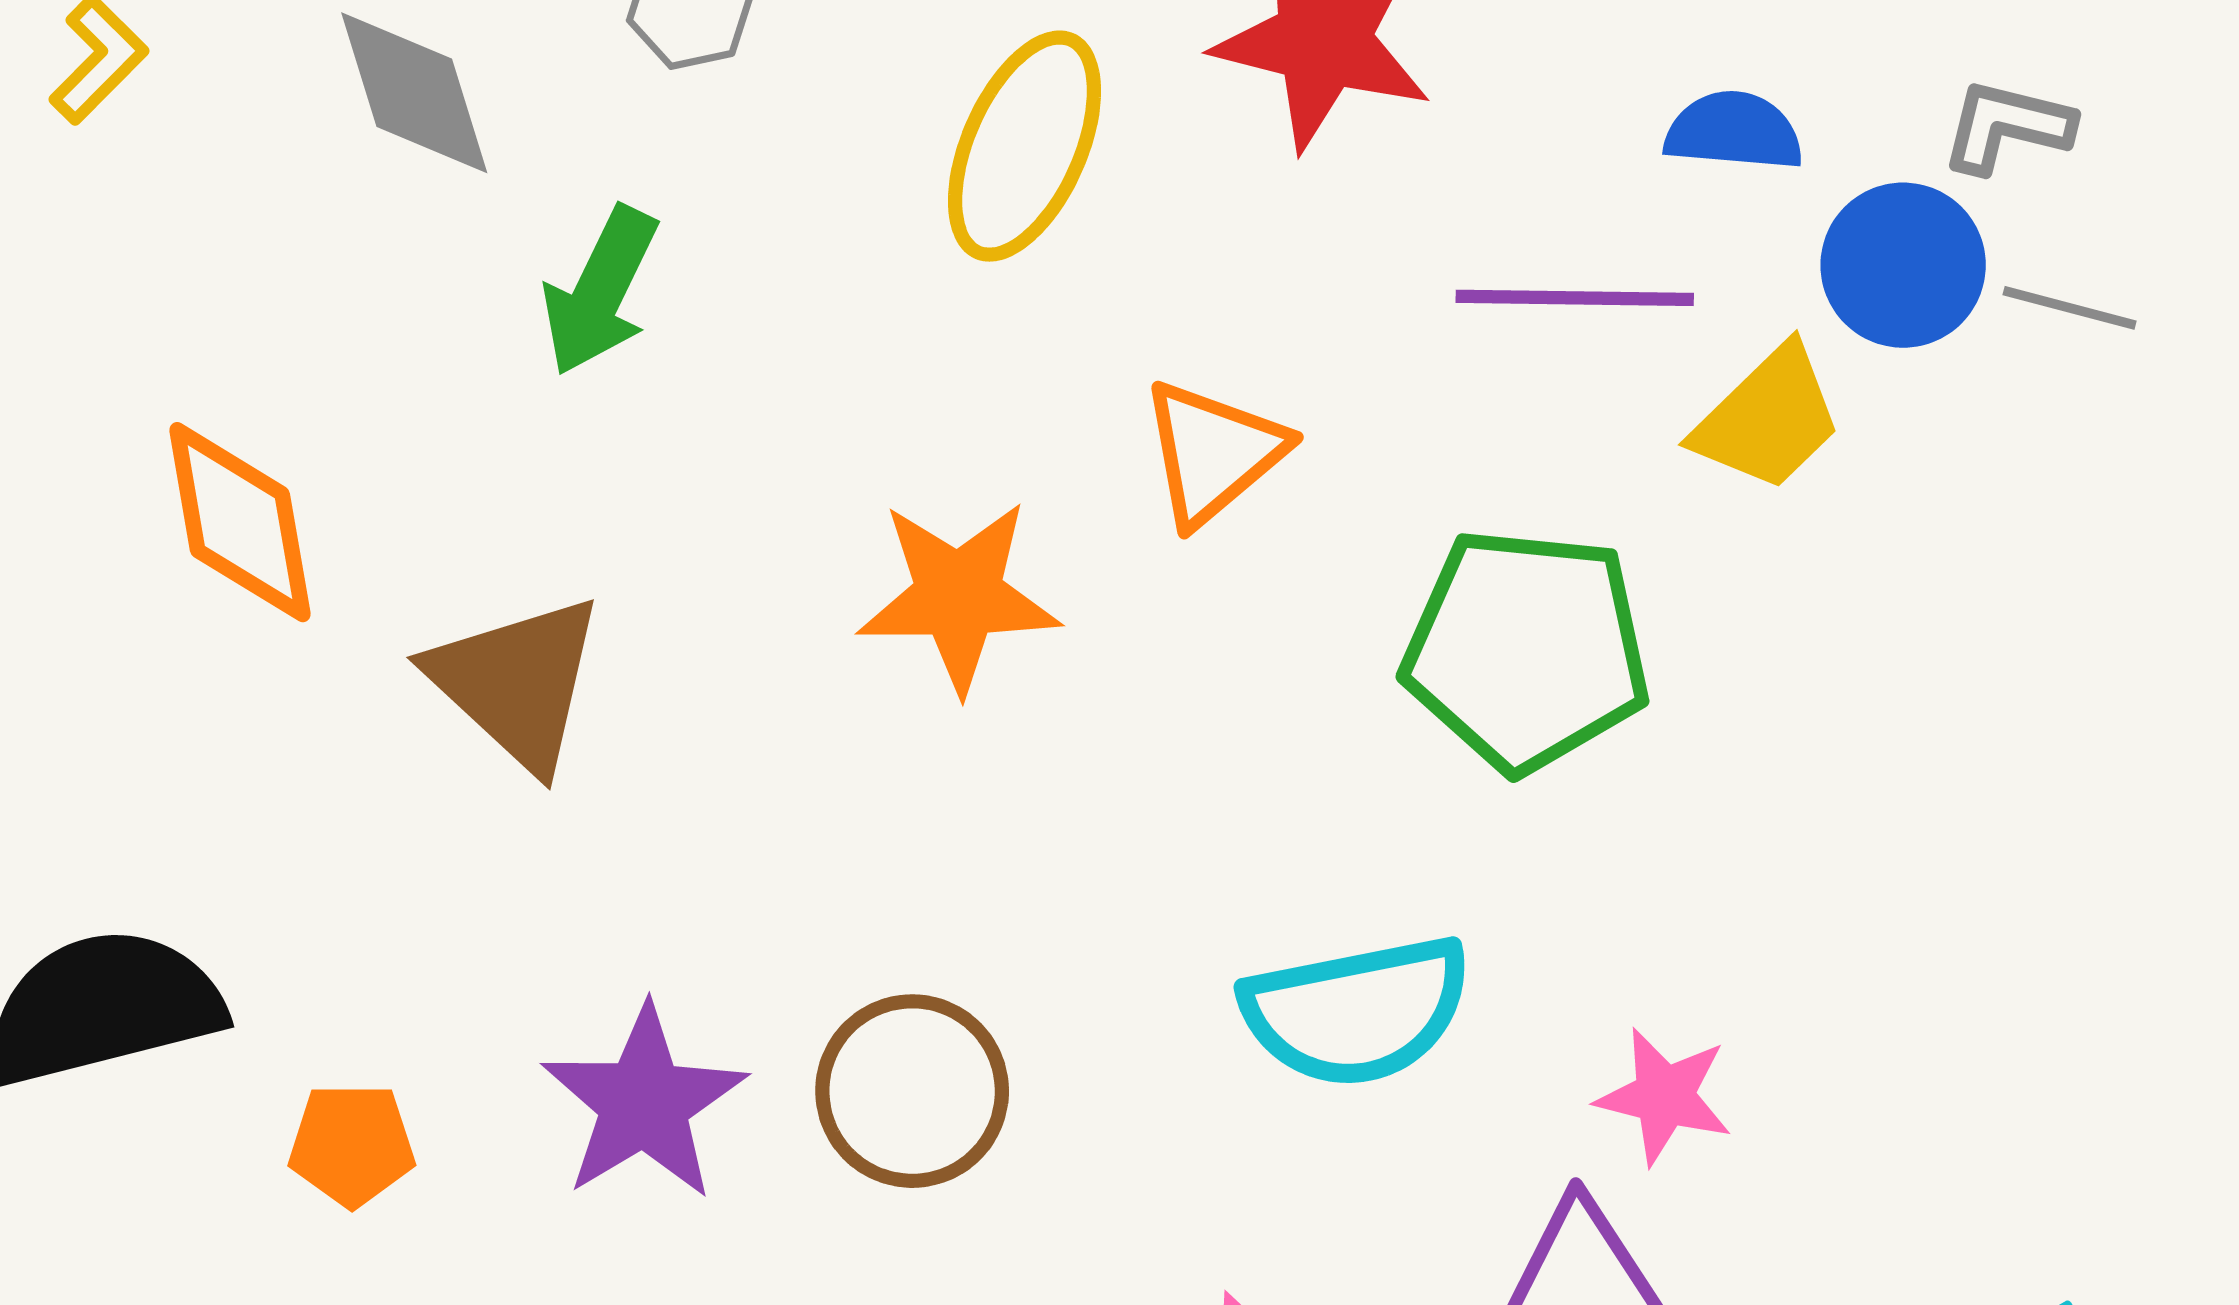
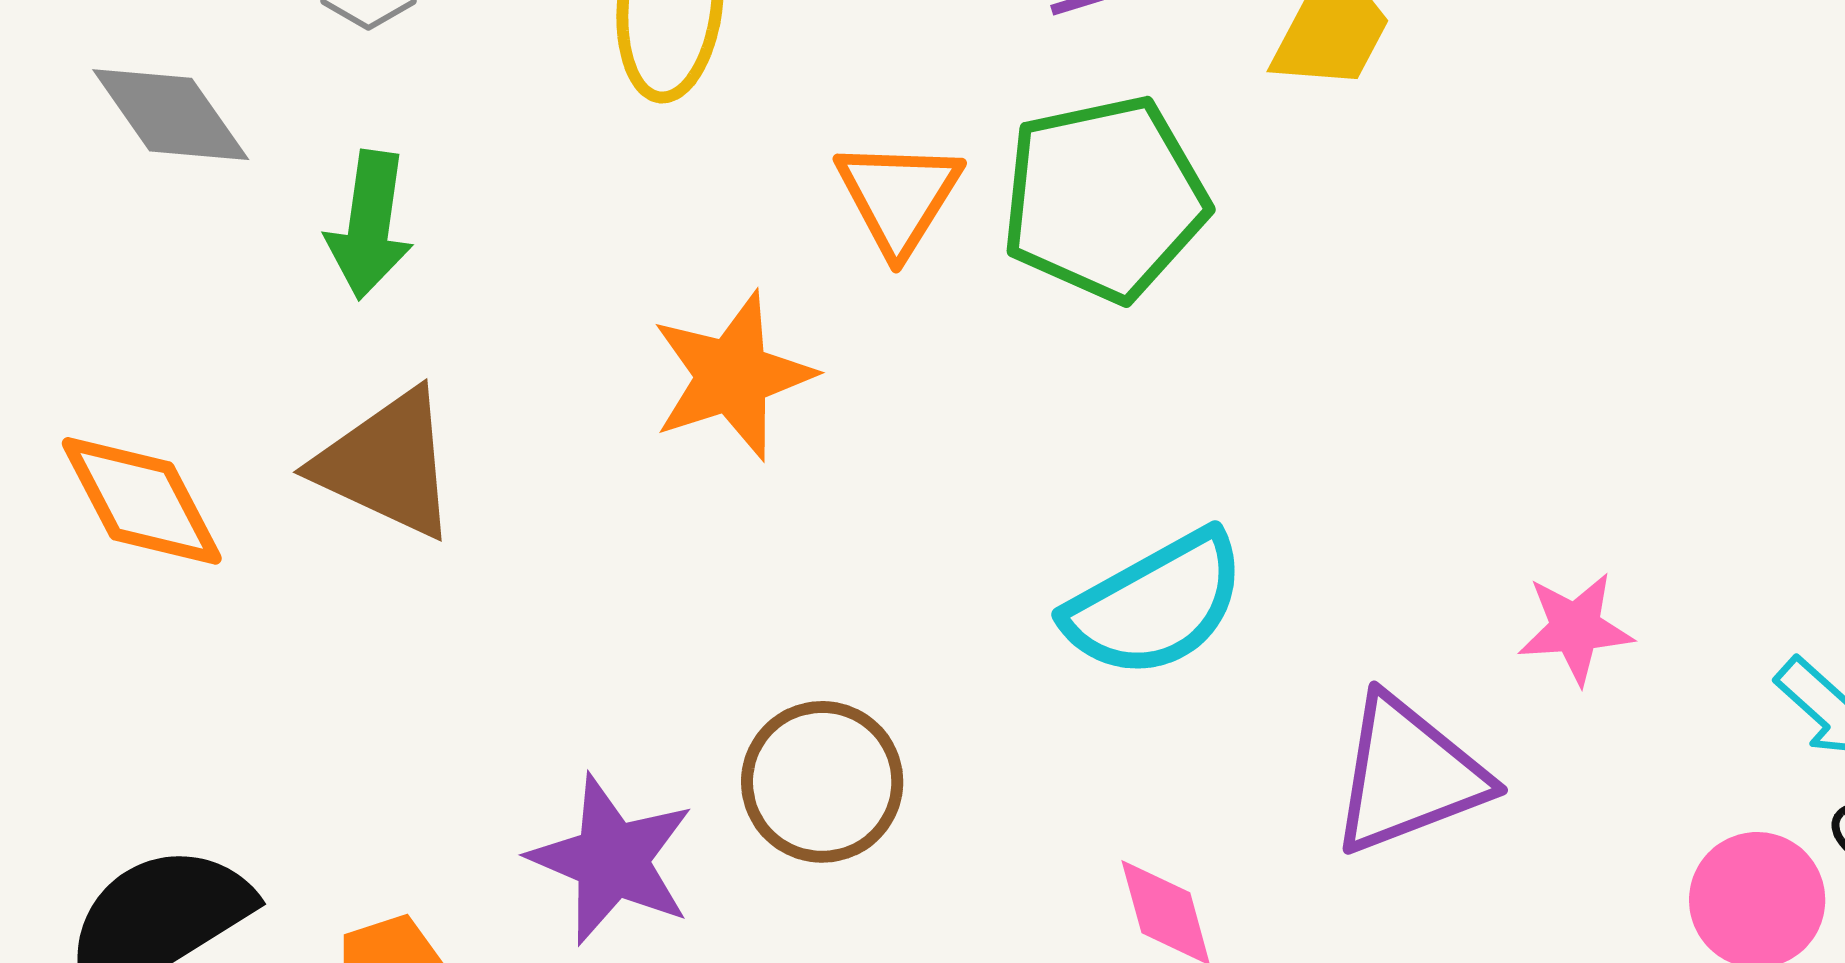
green pentagon: (1526, 650) -> (1104, 199), moved
brown triangle: (517, 682) -> (387, 464), moved
pink star: (1664, 1096) -> (1575, 628), moved

